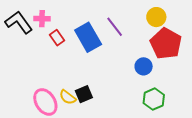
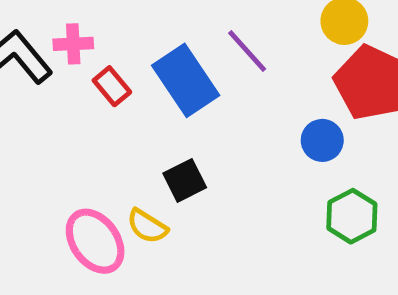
black square: (84, 94) -> (185, 180), moved

